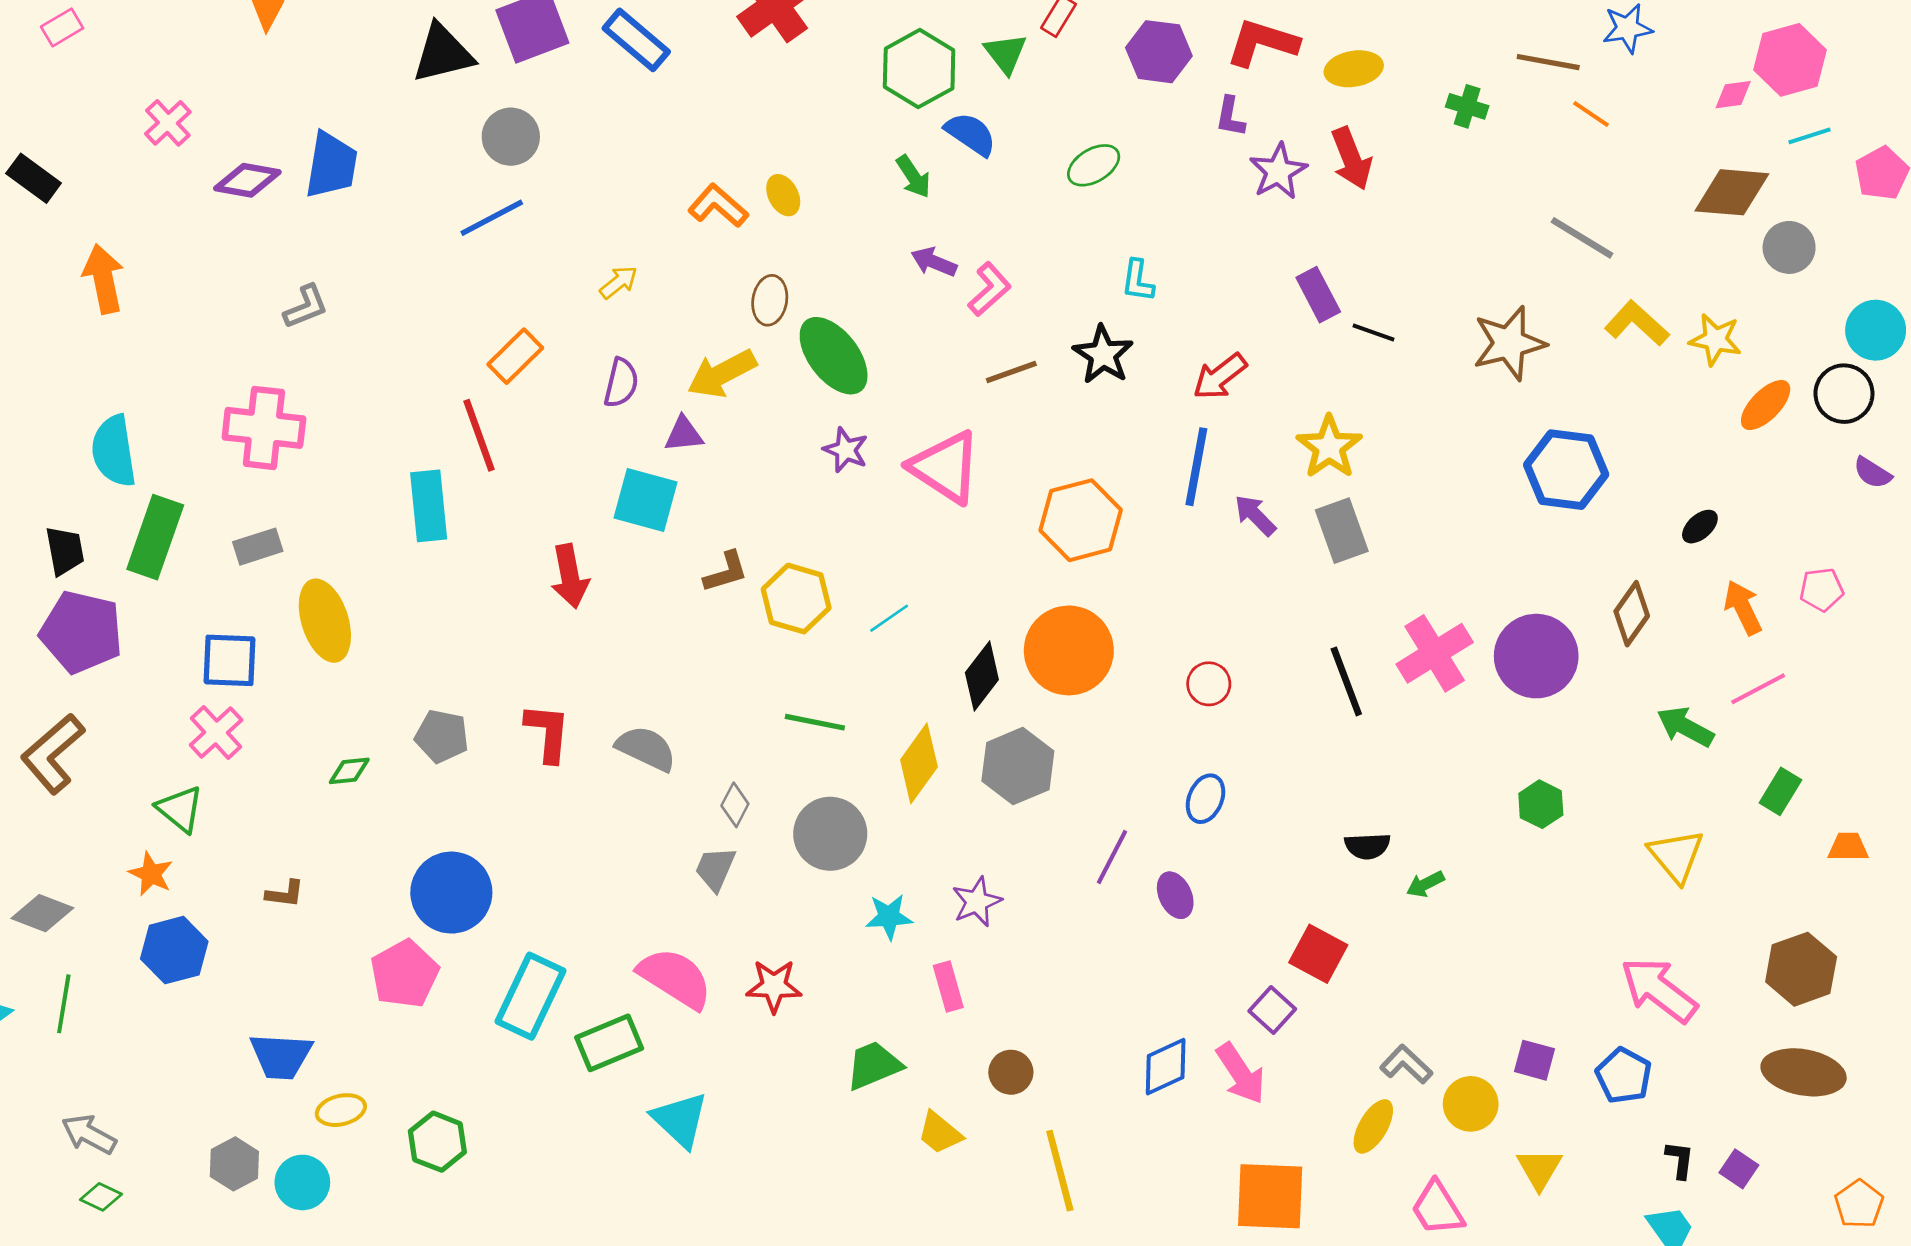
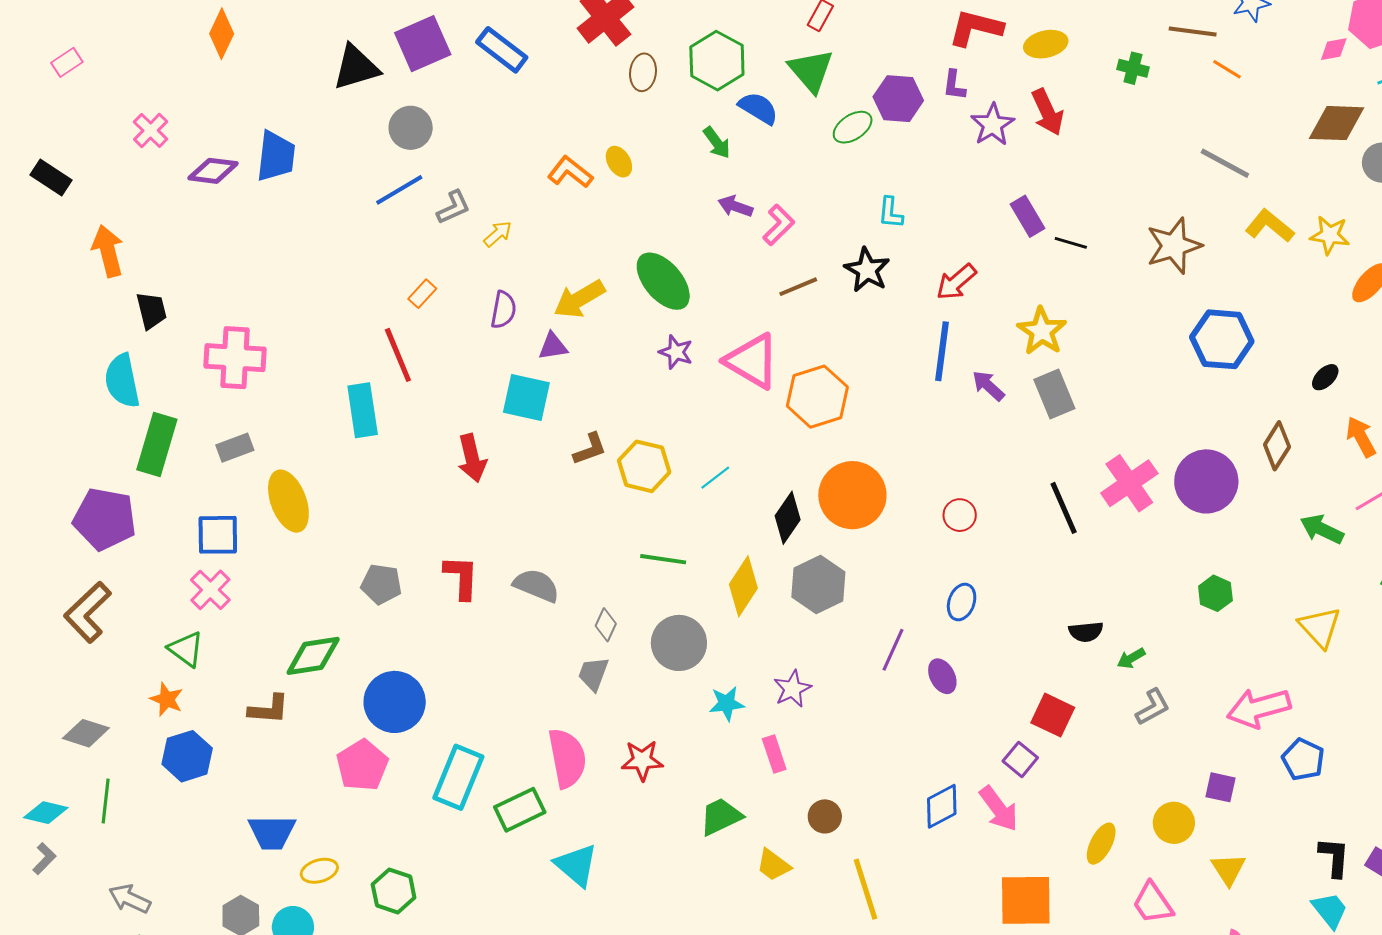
purple hexagon: (1159, 52) -> (898, 99), moved
green triangle: (1006, 53) -> (811, 71), moved, size x1.4
brown ellipse: (770, 300) -> (643, 72), moved
gray L-shape: (306, 307) -> (453, 207), moved
orange rectangle: (515, 356) -> (422, 294), size x0.7
orange hexagon: (1081, 520) -> (817, 397), moved
black trapezoid: (65, 551) -> (151, 310), moved
green diamond: (349, 771) -> (313, 656), moved, size x1.8
brown L-shape: (285, 894) -> (269, 709), size x1.4
pink semicircle: (675, 978) -> (567, 758), turned 50
pink arrow: (1659, 990) -> (1259, 708), moved, turned -50
gray L-shape: (1406, 1064) -> (1153, 707), moved, turned 111
blue pentagon: (1624, 1076) -> (1303, 759), moved
black L-shape: (1680, 1160) -> (1334, 857), size x1.4

